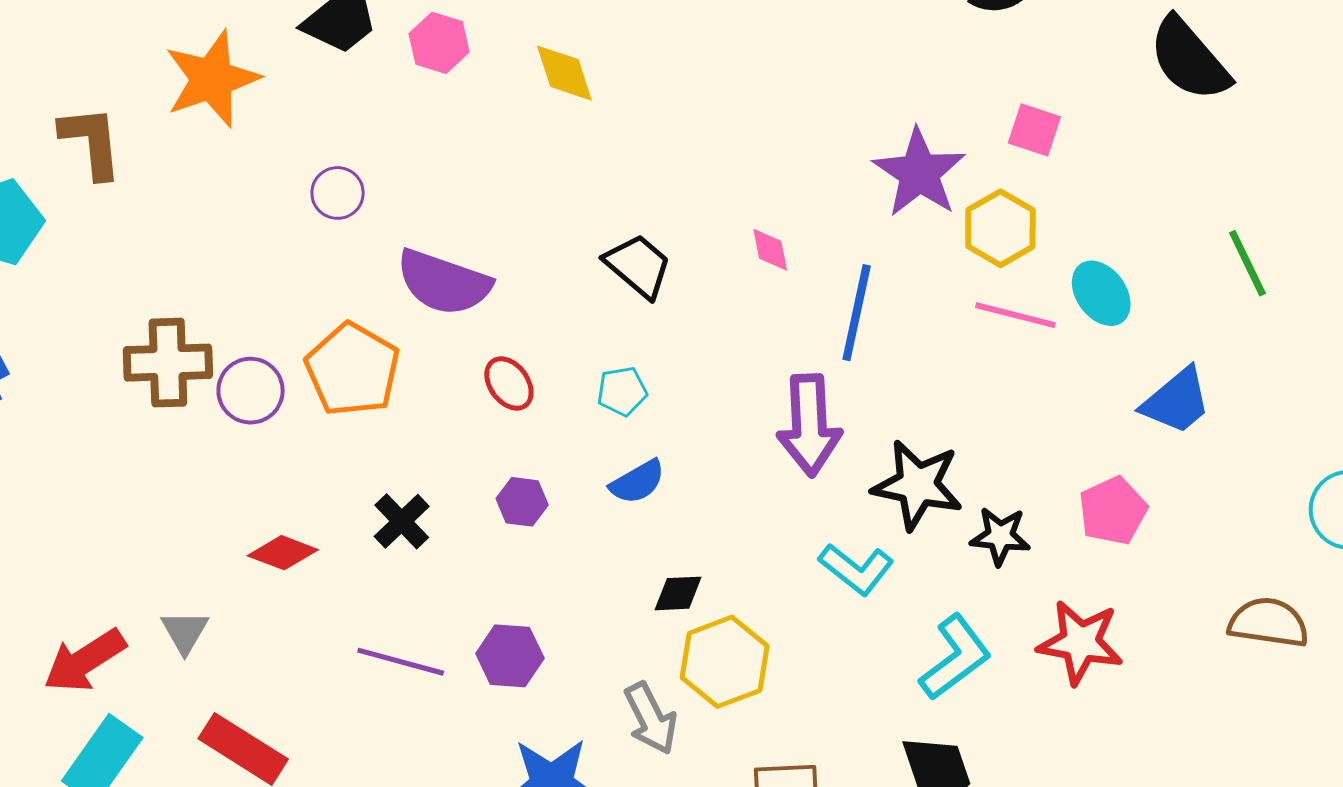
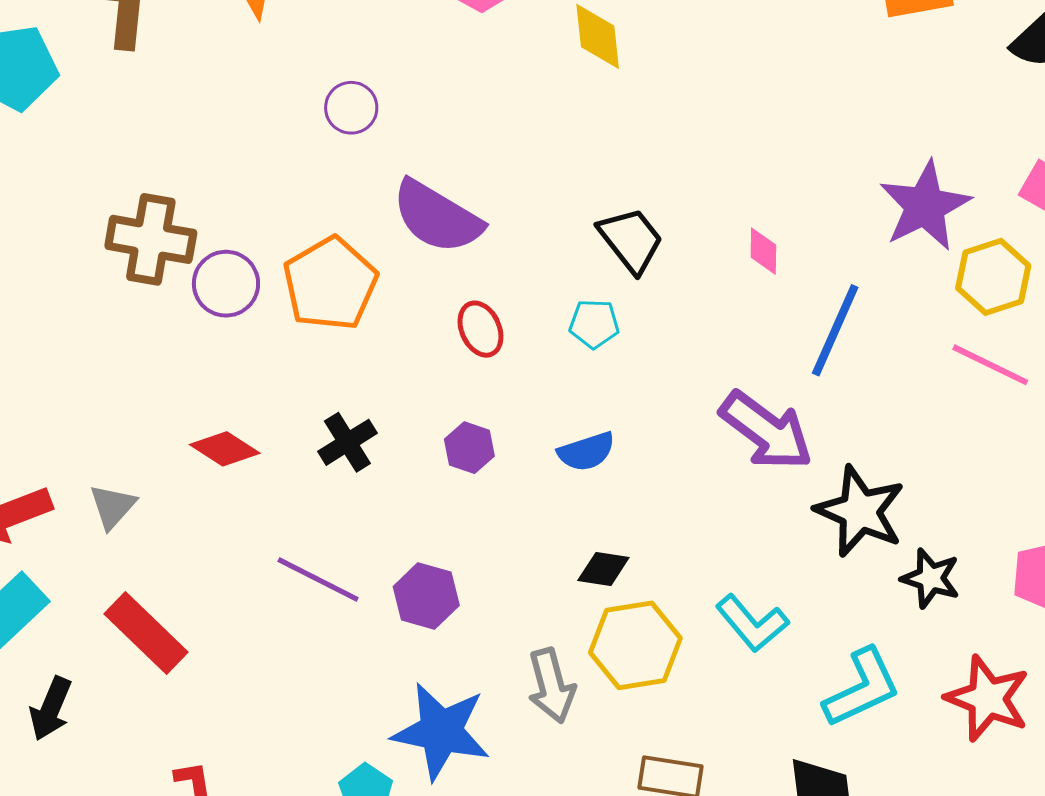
cyan pentagon: (622, 391) -> (594, 324), moved
purple arrow: (809, 425) -> (766, 431), turned -62
cyan L-shape: (856, 569) -> (752, 623), moved

